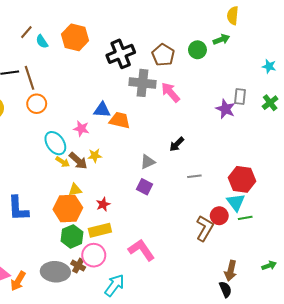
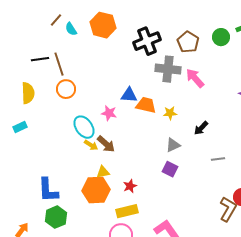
yellow star: (95, 156) -> (170, 113), moved
green hexagon: (72, 236) -> (56, 217), moved

